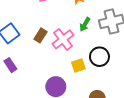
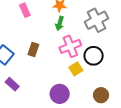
green arrow: (85, 24) -> (60, 23), moved
pink cross: (63, 39) -> (70, 46), moved, turned 30

